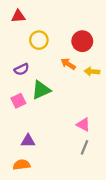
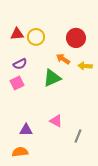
red triangle: (18, 16) -> (17, 34), moved
green triangle: (41, 90) -> (52, 78), moved
pink square: (18, 101) -> (17, 83), moved
pink triangle: (83, 125) -> (56, 121), moved

